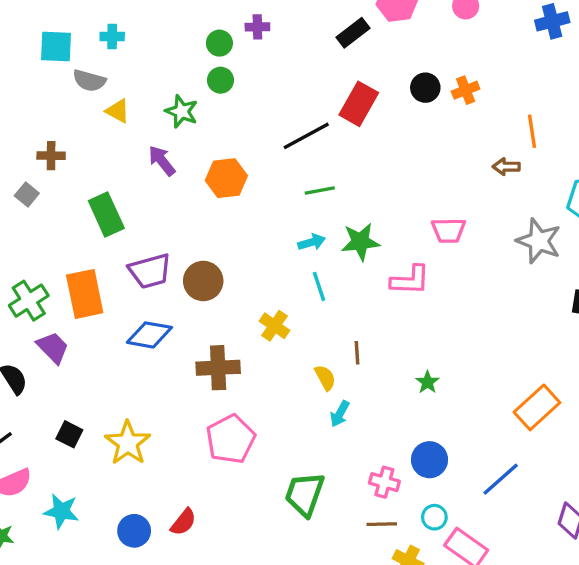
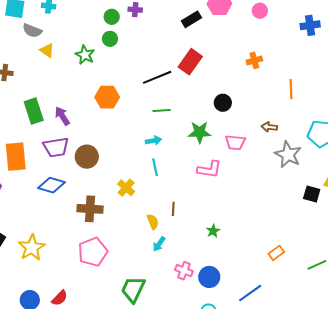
black circle: (425, 88) -> (223, 103), moved
purple arrow: (162, 161) -> (62, 116), moved
brown arrow: (506, 167) -> (269, 127), moved
green star: (360, 242) -> (199, 132), moved
orange rectangle: (537, 407) -> (276, 253), size x0.6
pink cross: (384, 482) -> (184, 271), moved

